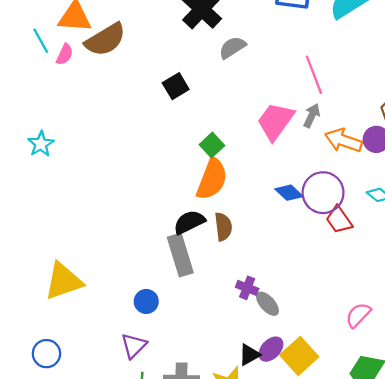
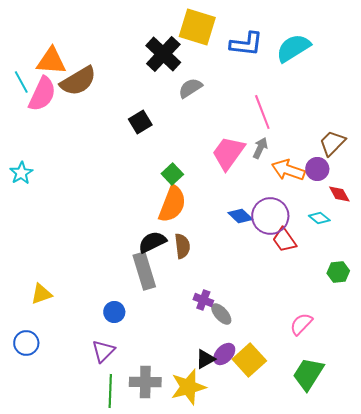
pink semicircle: (65, 54) -> (42, 94), size x1.8
yellow triangle: (63, 281) -> (41, 294), size x0.6
blue circle: (46, 354) -> (26, 343), moved

